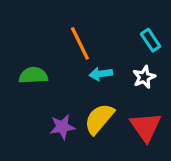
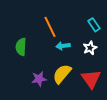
green semicircle: (33, 75) -> (21, 47), turned -84

